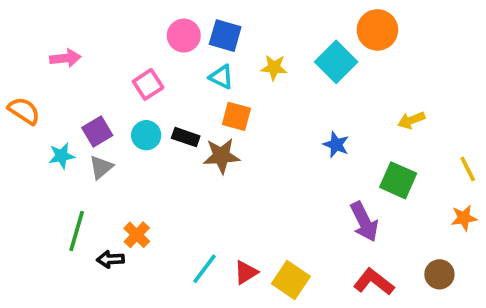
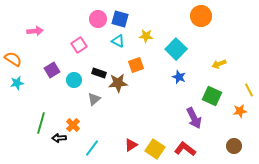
cyan square: (336, 62) -> (176, 49), moved
orange square: (236, 116) -> (136, 65), moved, turned -35
cyan circle: (146, 135) -> (74, 80), moved
cyan star: (62, 156) -> (17, 83), moved
gray triangle: (101, 167) -> (94, 99), moved
orange star: (464, 218) -> (240, 111), moved
cyan line: (204, 269) -> (92, 148), moved
red L-shape: (374, 282) -> (185, 149), moved

